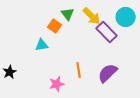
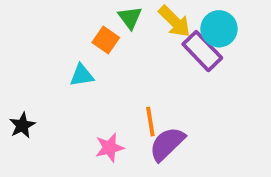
cyan circle: (126, 17) -> (219, 29), moved
purple semicircle: (108, 73) -> (167, 144), moved

